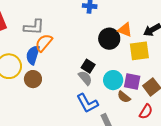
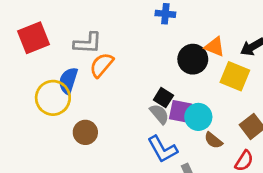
yellow square: (139, 51) -> (235, 76), turned 30
blue semicircle: (33, 55) -> (68, 81), moved
brown circle: (33, 79) -> (85, 132), moved
purple square: (132, 81) -> (181, 111), moved

